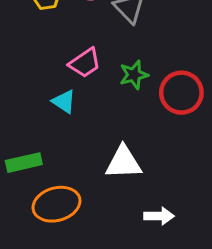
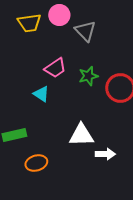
orange ellipse: (57, 204) -> (36, 163), size x0.7
white arrow: (159, 216) -> (105, 154), moved

